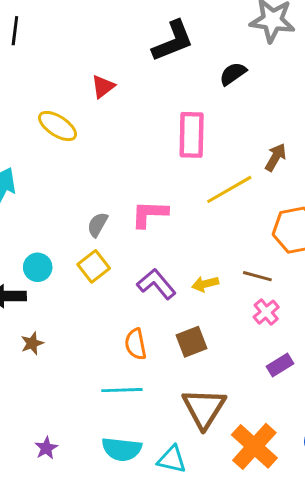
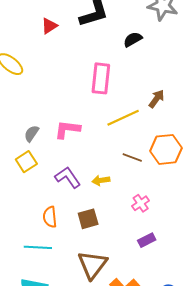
red triangle: (103, 87) -> (49, 26), moved
brown line: (257, 276) -> (132, 157), moved

